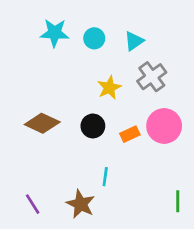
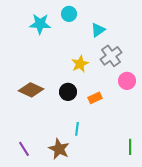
cyan circle: (94, 38) -> (69, 14), moved
pink circle: (164, 126) -> (127, 81), moved, size x0.7

